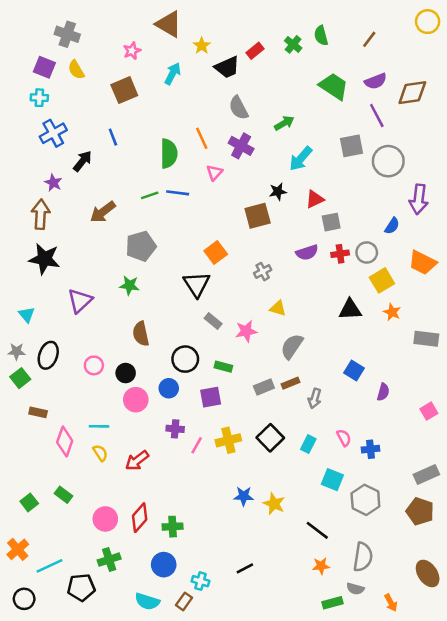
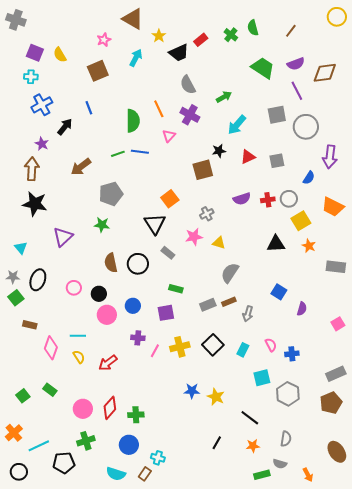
gray cross: (67, 34) -> (16, 20), moved
gray square: (331, 222) -> (277, 161), moved
pink star: (246, 331) -> (194, 237), moved
black circle: (185, 359) -> (138, 264), moved
cyan square: (332, 480) -> (262, 378), turned -36
brown pentagon: (420, 511) -> (331, 403), turned 30
gray semicircle: (363, 557) -> (286, 439), size x0.7
black line: (245, 568) -> (217, 443), moved, turned -32

